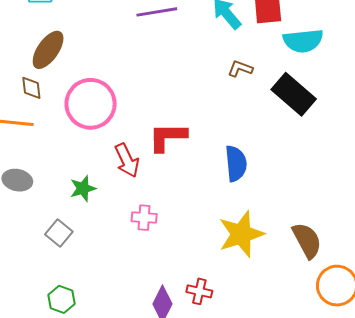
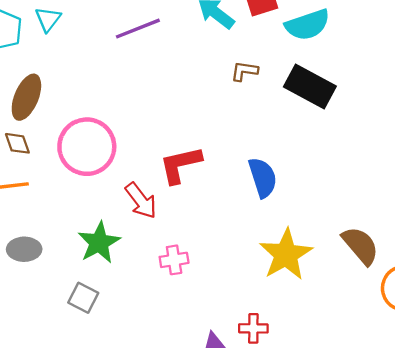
green star: (83, 188) -> (99, 243), size x1.4

